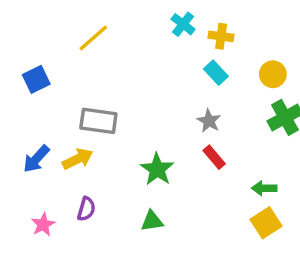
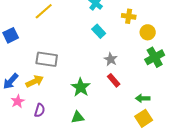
yellow cross: (221, 36) -> (129, 16), moved
cyan rectangle: (216, 73) -> (99, 31), moved
pink star: (43, 225) -> (18, 101), moved

